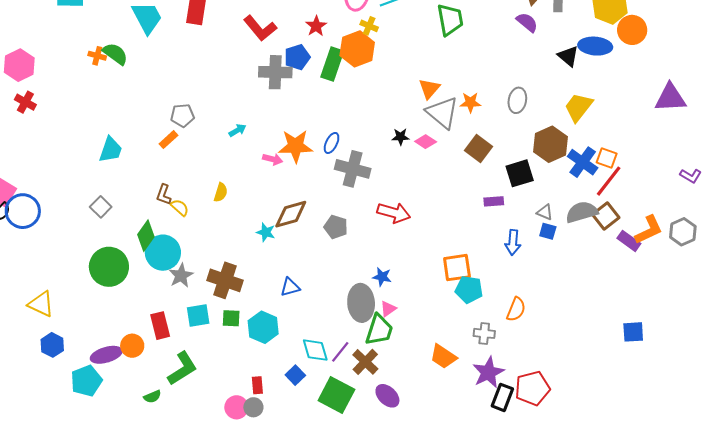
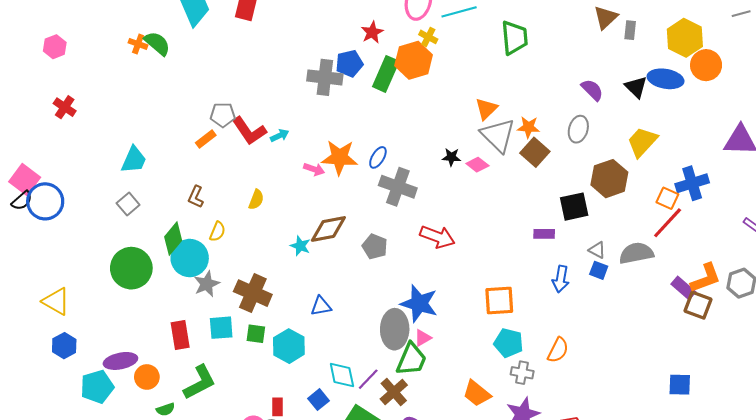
purple semicircle: (527, 22) -> (592, 90), moved
red L-shape: (260, 28) -> (249, 131), moved
pink hexagon: (19, 65) -> (55, 47), size x0.7
red cross: (25, 102) -> (65, 107), moved
brown square: (479, 148) -> (535, 152), moved
cyan trapezoid: (111, 150) -> (134, 160), moved
blue cross: (583, 162) -> (692, 183), moved, turned 32
yellow semicircle: (180, 208) -> (217, 232), moved, turned 66
brown square: (606, 216) -> (698, 305), moved, turned -36
blue star: (382, 277) -> (419, 304), size x1.8
cyan pentagon: (469, 290) -> (509, 343), moved
orange circle: (132, 346) -> (147, 377), moved

